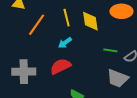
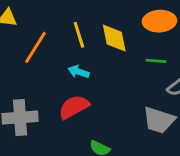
cyan arrow: (65, 43) -> (79, 72), turned 56
green line: (110, 50) -> (156, 61), moved

